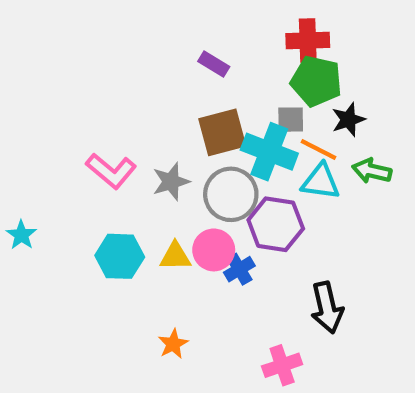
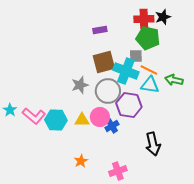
purple rectangle: (214, 64) -> (100, 30), turned -40
black star: (348, 120) -> (163, 17), moved
pink L-shape: (111, 171) -> (34, 116), moved
pink cross: (282, 365) -> (118, 171), moved

